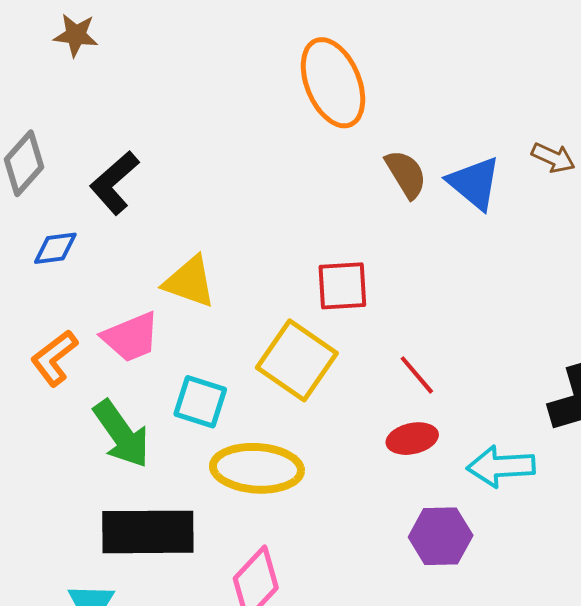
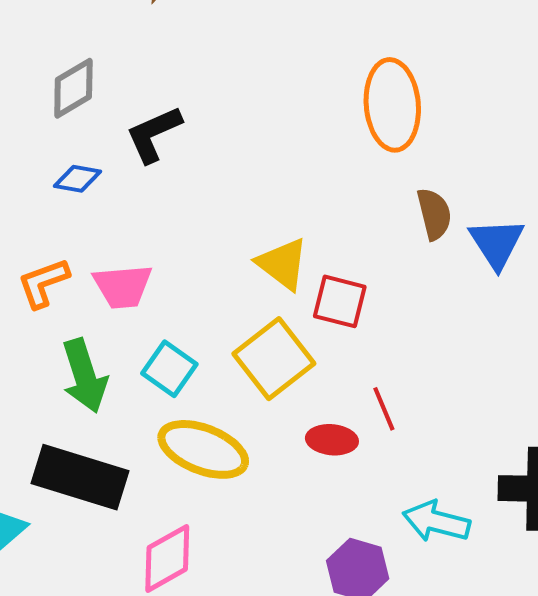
yellow triangle: (190, 282) -> (282, 264), moved
red ellipse: (412, 439) -> (332, 440), moved

